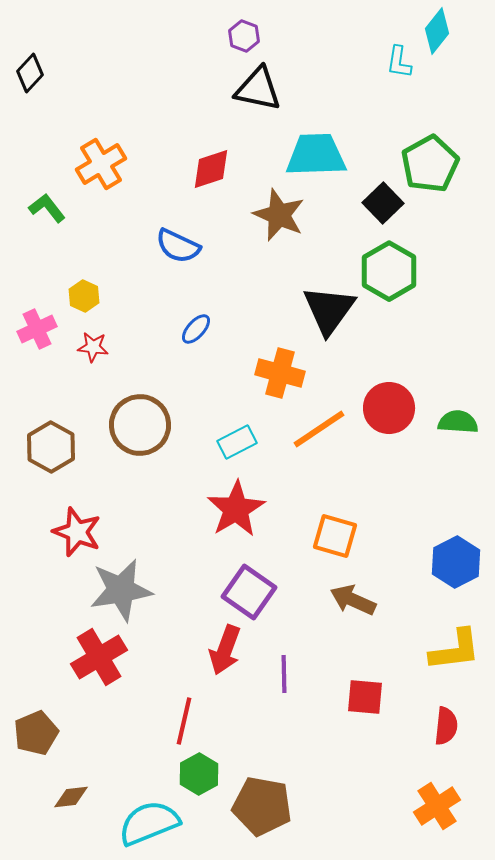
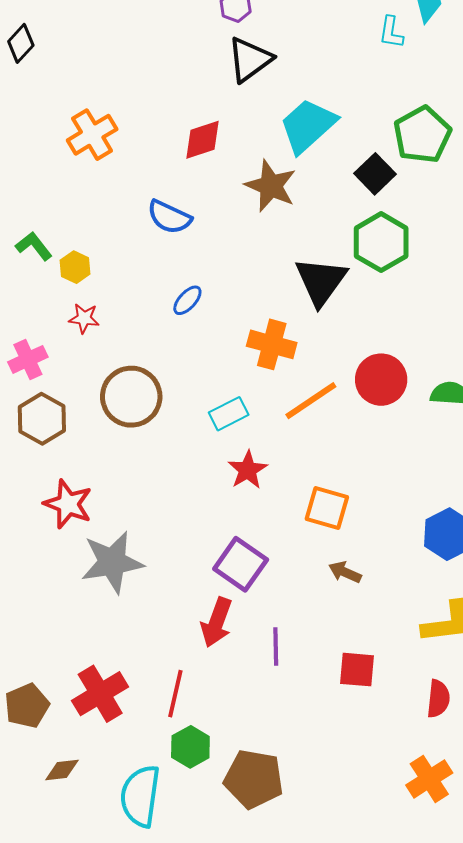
black triangle: (258, 89) -> (250, 59), turned -48
cyan trapezoid: (316, 155) -> (308, 126), turned -40
green L-shape: (47, 208) -> (34, 246), moved
pink cross: (37, 329) -> (28, 359), moved
red star: (236, 509) -> (248, 470), moved, size x0.7
brown arrow: (353, 600) -> (345, 572), size x0.7
red cross: (99, 657) -> (100, 694), moved
cyan semicircle: (149, 823) -> (140, 796), turned -60

